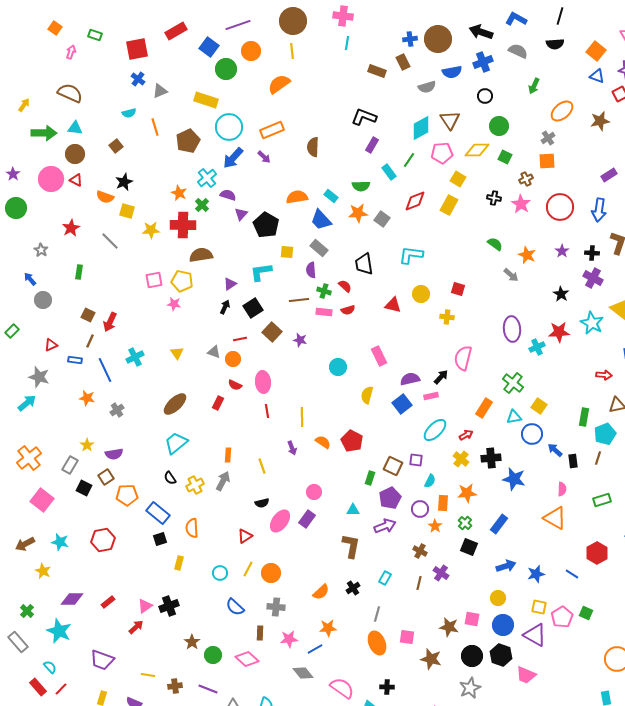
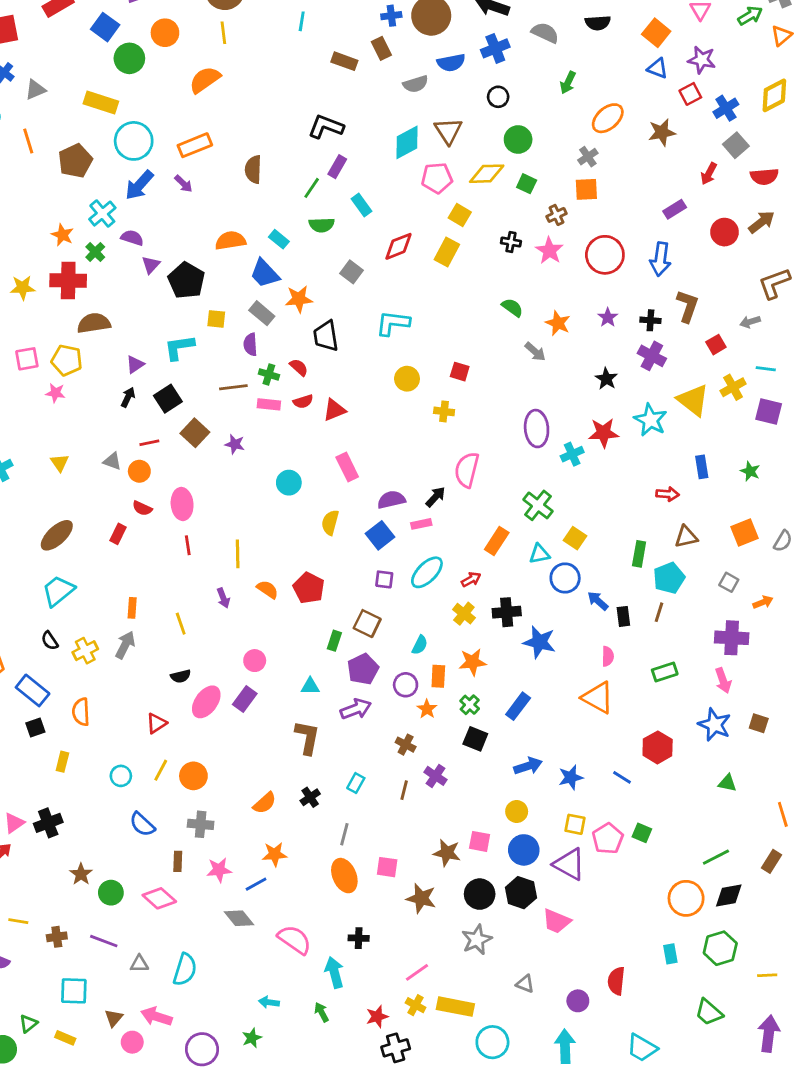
green line: (409, 160) -> (312, 188), moved
orange star: (358, 213) -> (299, 299), moved
red triangle: (393, 305) -> (334, 410), moved, turned -36
purple square: (416, 460) -> (384, 579), moved

